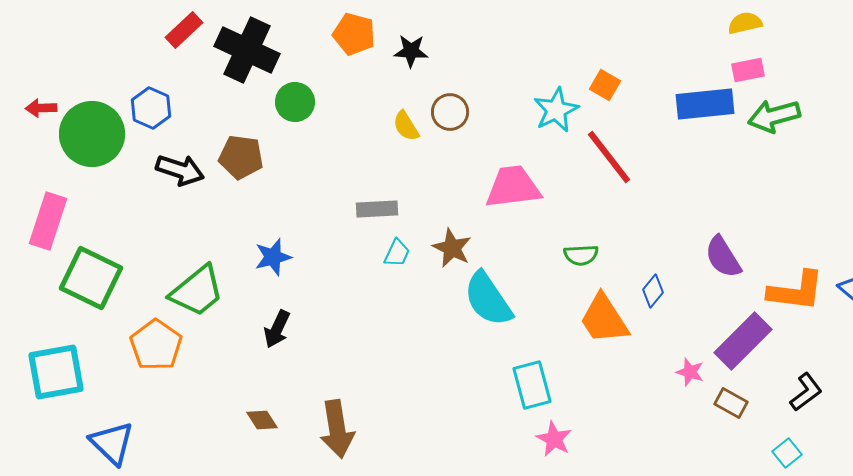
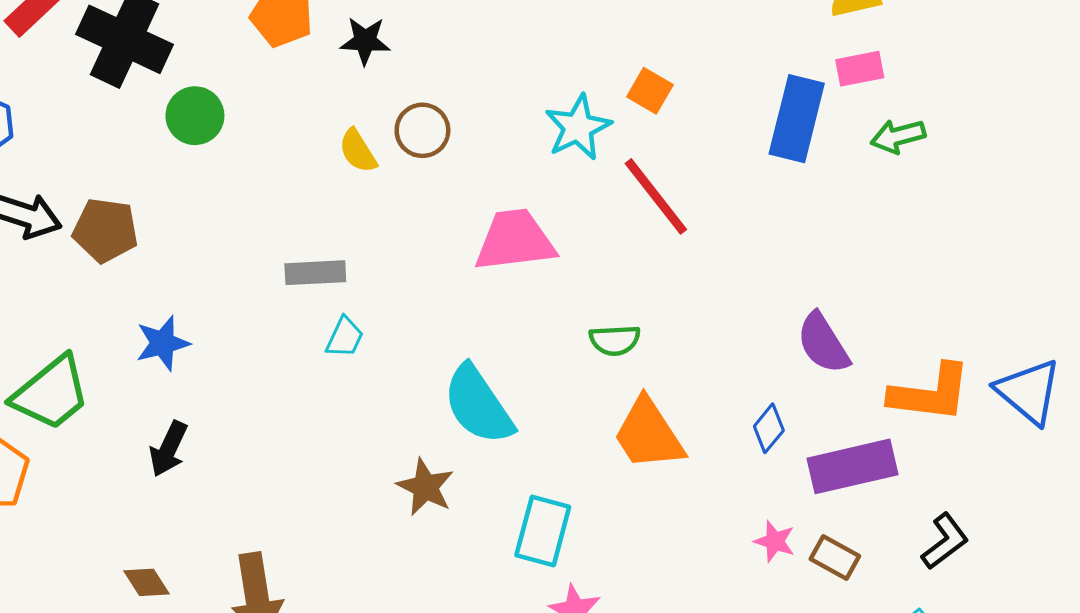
blue rectangle: (705, 104) -> (797, 119), turned -70
green arrow: (774, 116) -> (898, 136), size x0.7
brown pentagon: (241, 157) -> (105, 230), moved
brown star: (452, 248) -> (425, 487), moved
blue diamond: (653, 291) -> (769, 428), moved
purple rectangle: (743, 341) -> (852, 466), turned 32
pink star: (690, 372) -> (775, 541), moved
cyan rectangle: (532, 385) -> (543, 531), turned 30

